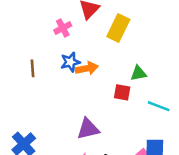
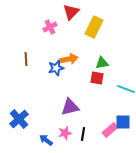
blue star: (70, 62) -> (56, 68), moved
green triangle: (138, 73) -> (102, 63), moved

